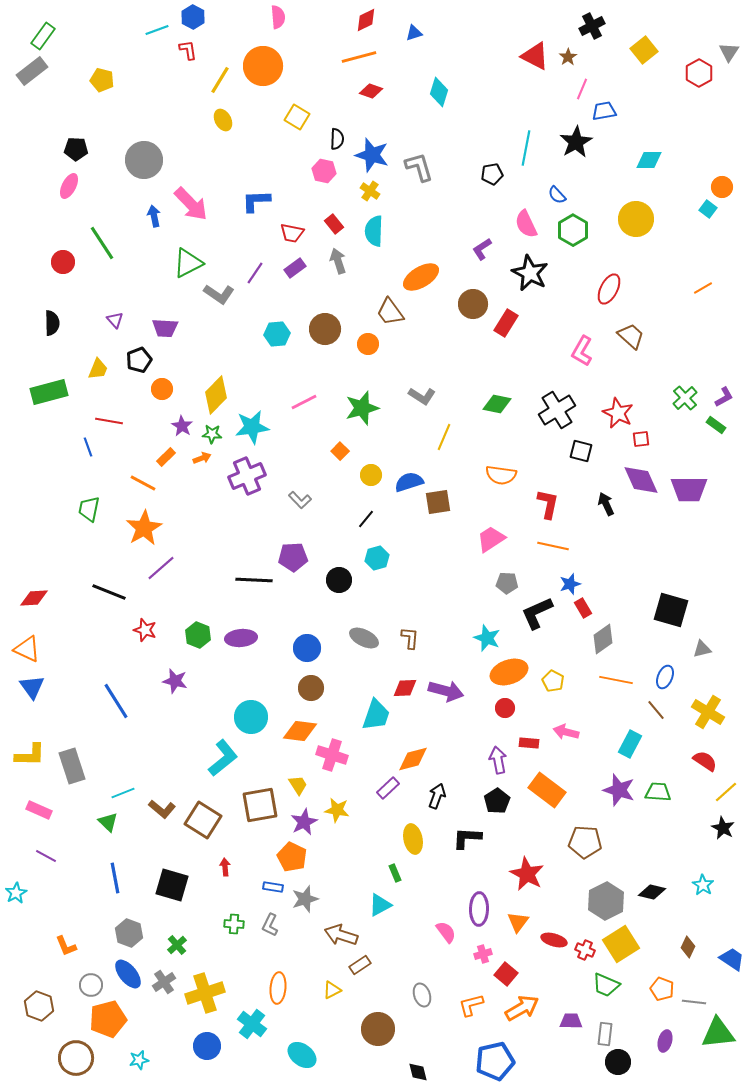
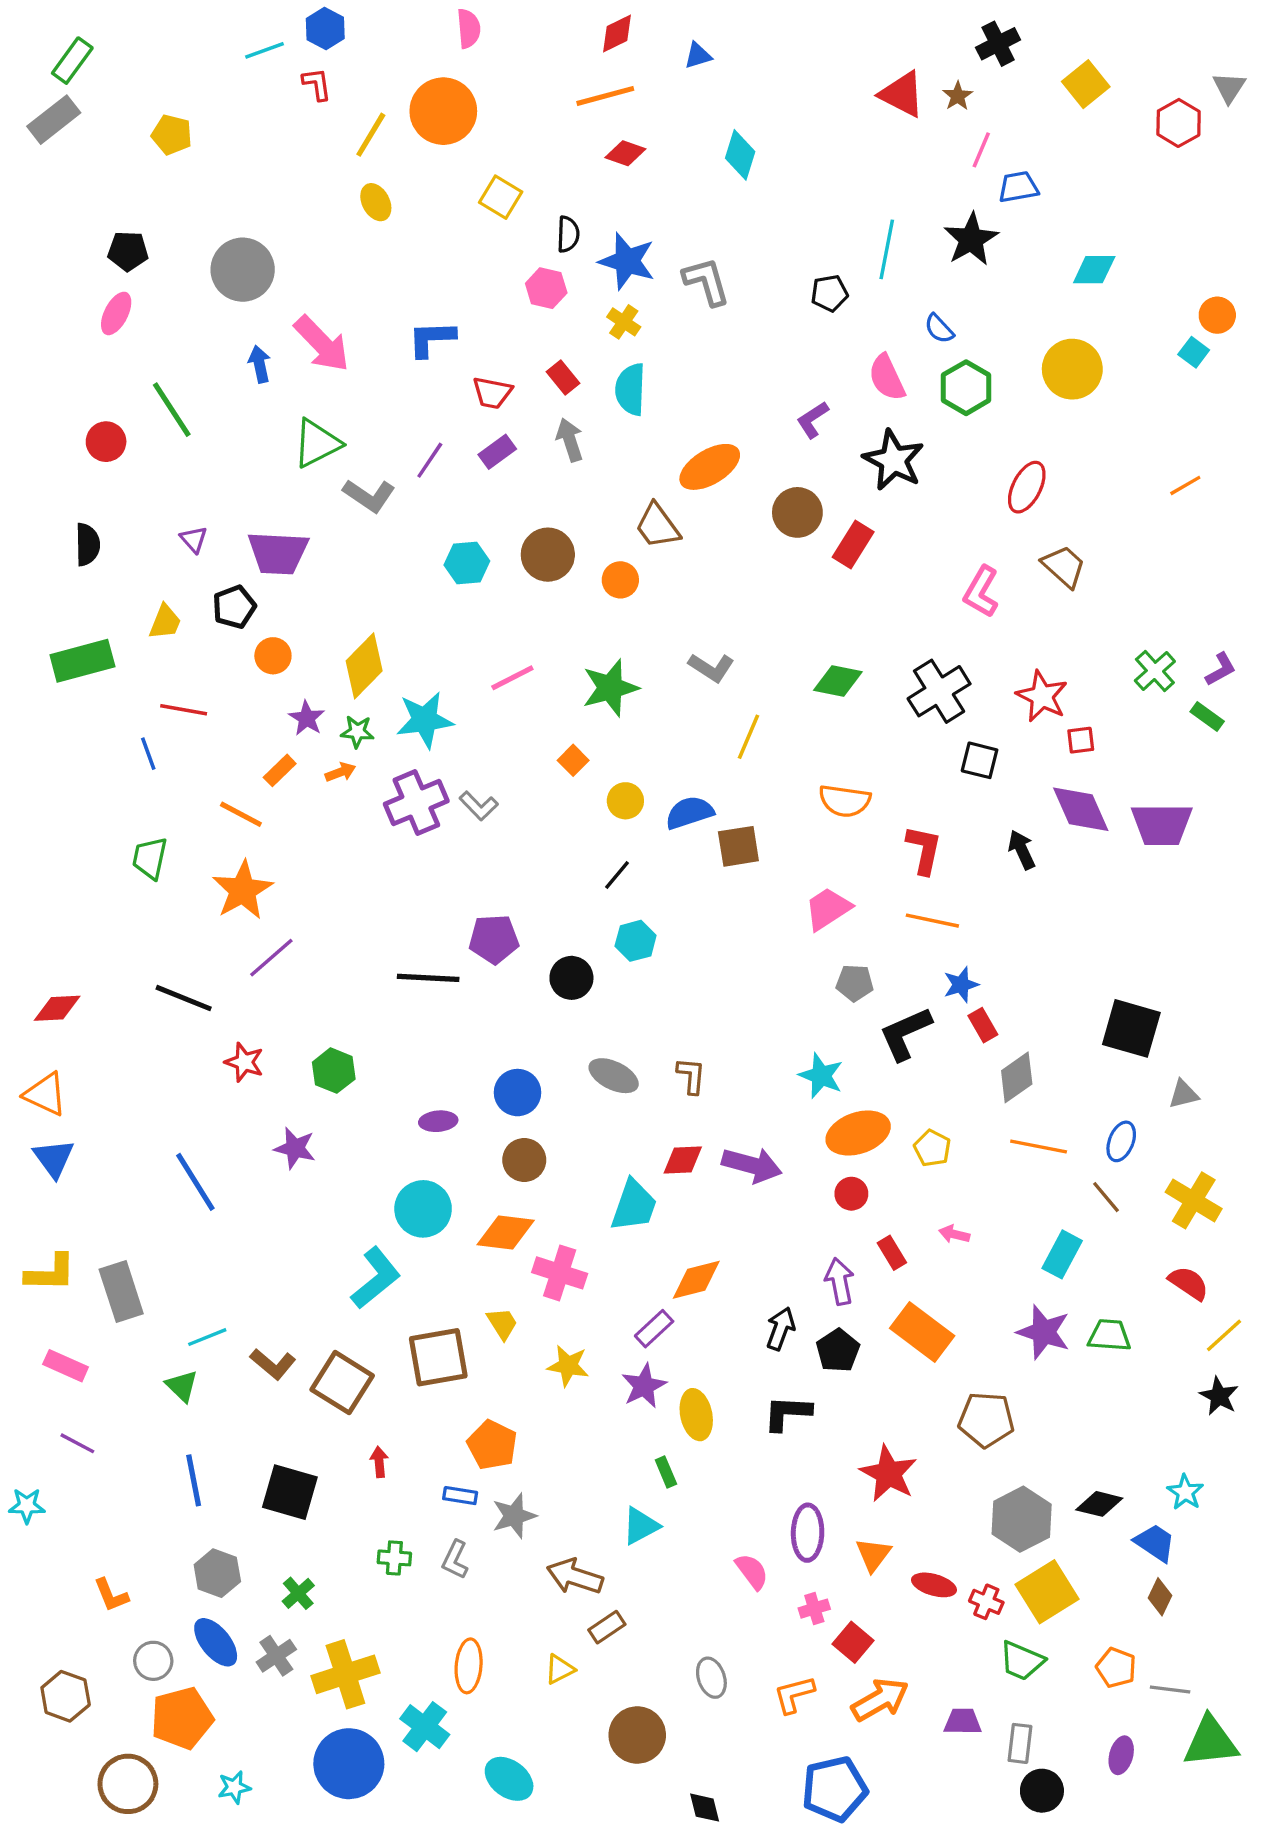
purple trapezoid: (165, 328) -> (278, 553), size x1.4
gray L-shape: (300, 500) -> (479, 806), moved
purple ellipse: (241, 638) -> (438, 1121), moved, size x0.7
pink arrow: (566, 732) -> (954, 1234), size x0.7
red rectangle: (529, 743) -> (892, 1253), turned 54
black arrow: (437, 796) -> (781, 1329), moved
purple star: (304, 822) -> (644, 1386), moved
cyan star: (16, 893) -> (27, 1506), turned 30
blue trapezoid: (732, 959) -> (1155, 1543), moved
blue circle: (207, 1046) -> (349, 1764), size x1.5

